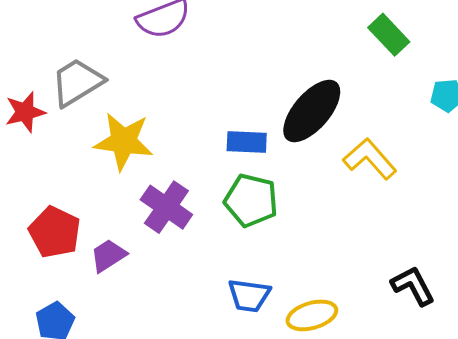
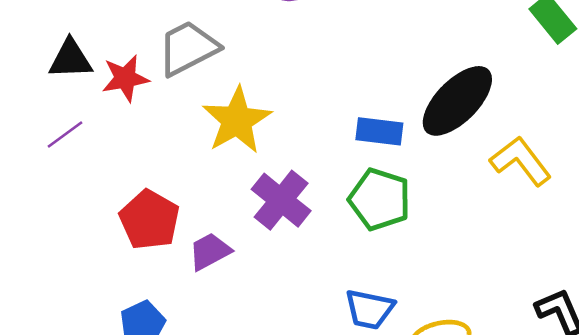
yellow star: (124, 141) -> (237, 120), turned 30

